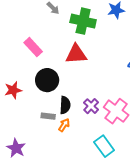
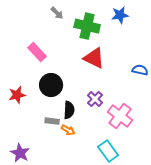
red triangle: (76, 54) -> (94, 58), moved, turned 30
purple cross: (91, 106) -> (95, 99), moved
orange arrow: (64, 125) -> (68, 130), turned 88

